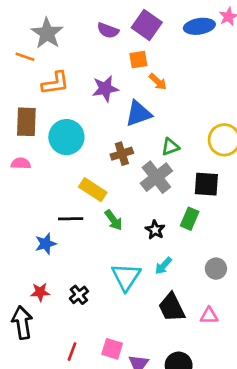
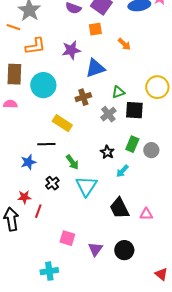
orange arrow: (158, 82) -> (124, 44), moved
gray cross: (156, 177) -> (108, 114), size x0.7
black square: (206, 184) -> (134, 110), moved
green arrow: (114, 220) -> (72, 162), moved
cyan arrow: (163, 266) -> (122, 171), moved
gray circle: (216, 269) -> (151, 150), moved
black cross: (79, 295) -> (52, 183), moved
pink square: (112, 349) -> (67, 238), moved
red line: (72, 352) -> (38, 211), moved

